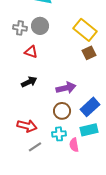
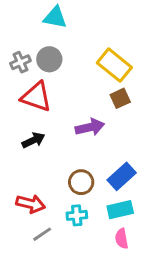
gray cross: (20, 28) -> (20, 62), turned -32
red triangle: (31, 52) -> (36, 97), size x1.6
purple arrow: (66, 88) -> (90, 127), moved
pink semicircle: (74, 145) -> (122, 239), moved

